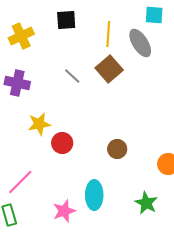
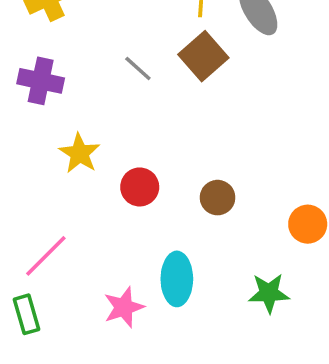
yellow star: (39, 124) -> (80, 153), turned -30
red circle: (62, 143) -> (140, 187), moved
green star: (146, 203) -> (269, 293), turned -30

